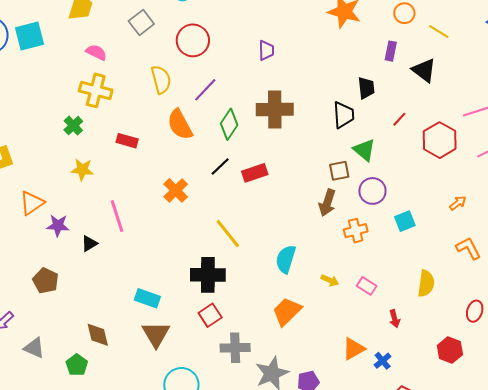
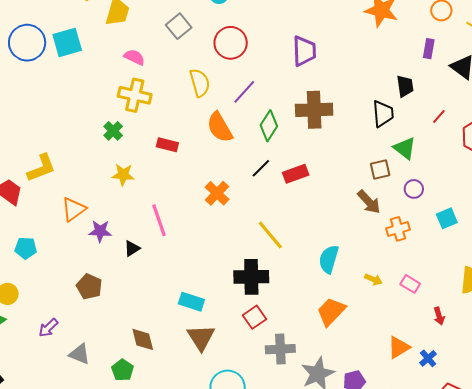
purple trapezoid: (266, 50) -> (304, 51), size x1.5
purple circle: (372, 191) -> (414, 189), size x0.7
brown arrow: (327, 203) -> (369, 202), turned -60

